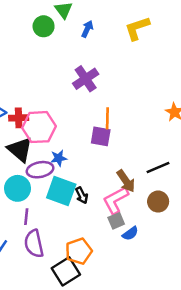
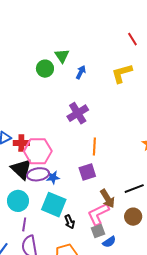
purple square: (101, 136) -> (87, 172), moved, turned -30
purple ellipse: (40, 170) -> (38, 174), moved
black arrow: (82, 195) -> (70, 222), moved

